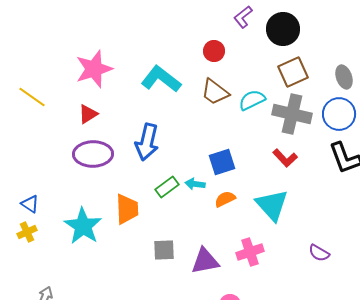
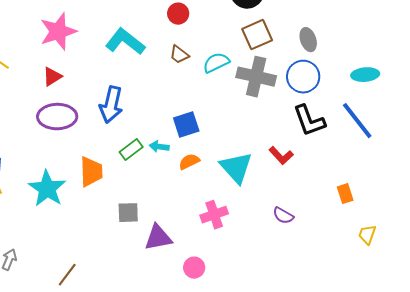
brown trapezoid: (215, 92) -> (179, 55), size x0.7
red L-shape: (285, 158) -> (281, 156), moved
purple triangle: (205, 261) -> (158, 238), moved

